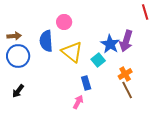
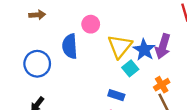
brown arrow: (14, 36) -> (37, 15), moved
yellow triangle: (72, 52) -> (120, 46), moved, turned 30
blue rectangle: (86, 83) -> (116, 95), turned -56

